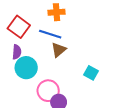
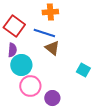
brown triangle: (59, 50) -> (52, 48), turned -42
pink circle: (48, 91) -> (30, 86), moved

